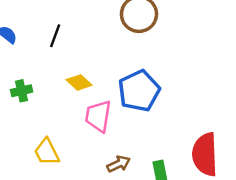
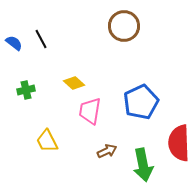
black line: (55, 36) -> (41, 39), moved, turned -48
blue pentagon: (139, 91) -> (141, 102), moved

